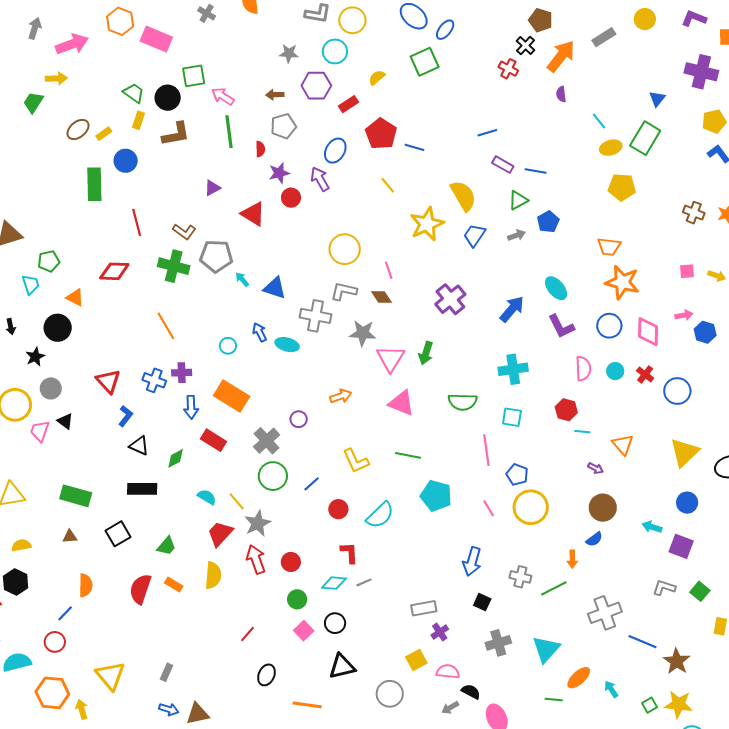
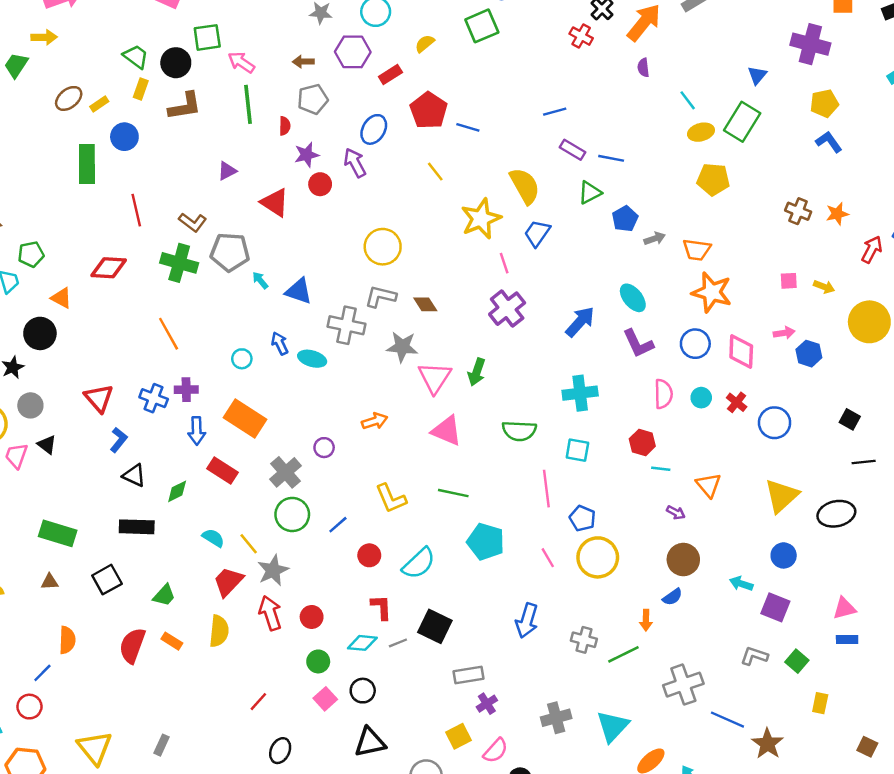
gray arrow: (516, 235) -> (655, 239), moved
pink line: (389, 270) -> (504, 263), moved
black square: (482, 602) -> (435, 626), moved, size x1.6
pink semicircle: (448, 671) -> (496, 751), turned 125

